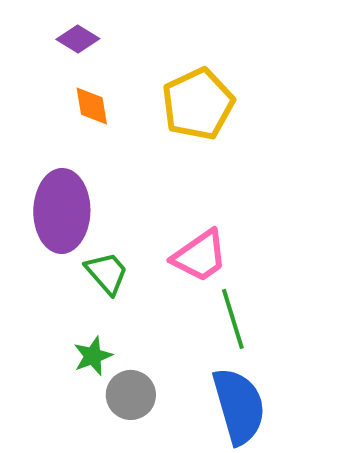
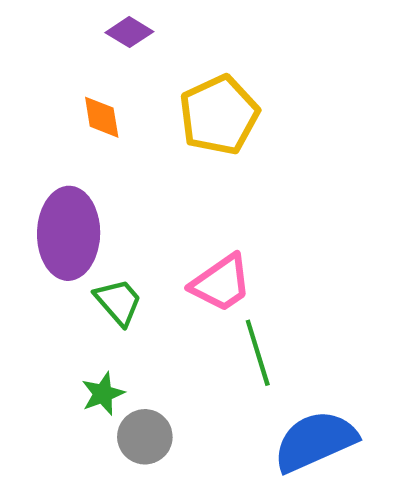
purple diamond: (78, 39) -> (129, 32), moved
blue semicircle: (239, 406) -> (315, 441), moved, turned -98

